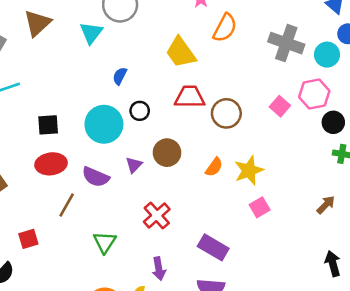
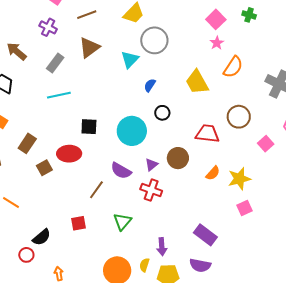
blue semicircle: (120, 76) -> (150, 85), moved
red trapezoid: (190, 97) -> (207, 134), moved
pink square: (280, 106) -> (266, 144), moved
black circle: (140, 111) -> (162, 113), moved
brown circle: (226, 113) -> (239, 117), moved
red ellipse: (51, 164) -> (69, 154), moved
red cross: (157, 215) -> (151, 190), moved, turned -35
red square: (28, 239) -> (79, 223), moved

